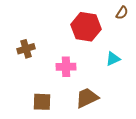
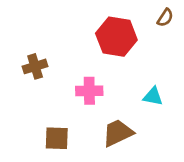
cyan triangle: (113, 59) -> (153, 96), moved, turned 35

